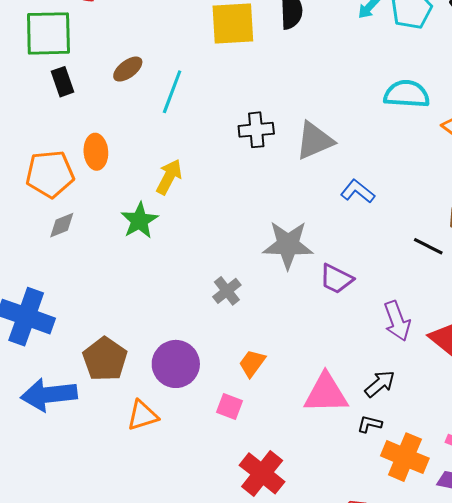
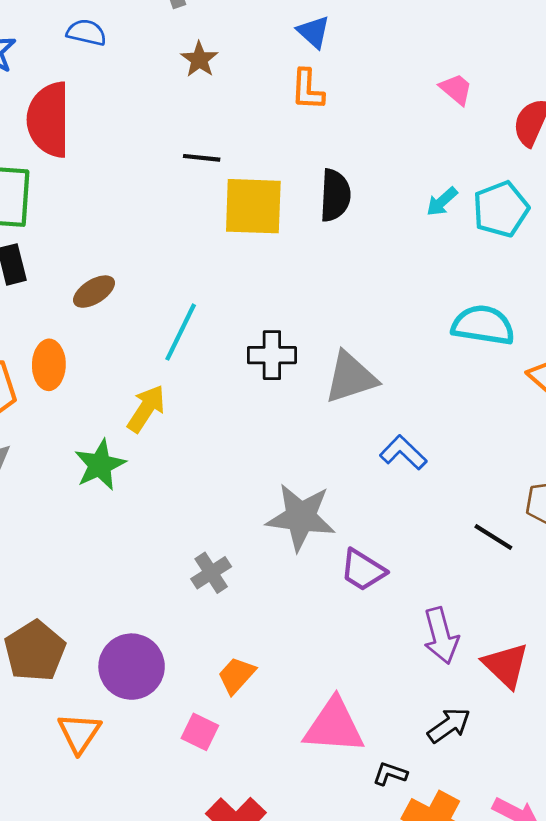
brown ellipse: (128, 69) -> (94, 292), moved
cyan line: (172, 92) -> (181, 332), moved
black arrow: (380, 384) -> (449, 725), moved
orange triangle: (142, 415) -> (79, 733), turned -44

